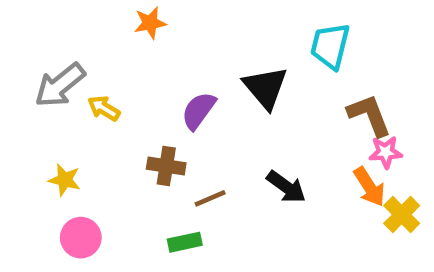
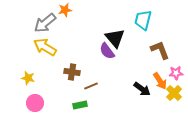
gray arrow: (60, 85) -> (45, 23), moved
yellow arrow: (104, 108) -> (45, 47), size x1.6
purple semicircle: (199, 111) -> (107, 51), moved, turned -72
pink star: (386, 152) -> (176, 73), moved
black arrow: (286, 187) -> (142, 89), moved

